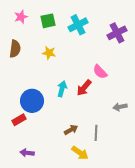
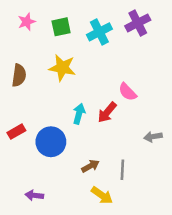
purple cross: (117, 33) -> (138, 23), moved
brown semicircle: (15, 49) -> (19, 75), moved
yellow star: (49, 53) -> (62, 68), size x1.5
blue circle: (32, 101) -> (51, 142), moved
red rectangle: (19, 120) -> (16, 132), moved

